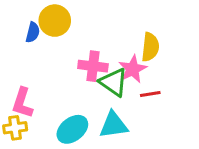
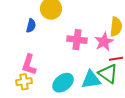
blue semicircle: (33, 32) -> (31, 26), moved
green triangle: (114, 82) -> (108, 74), moved

